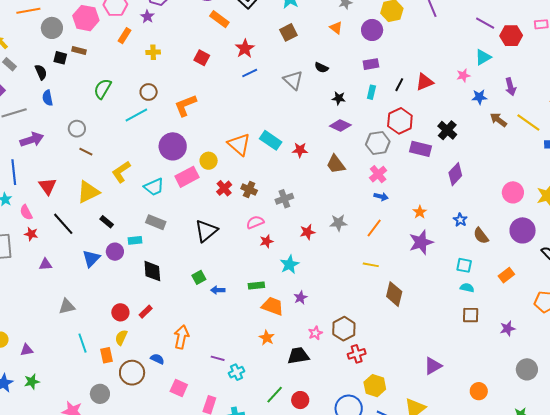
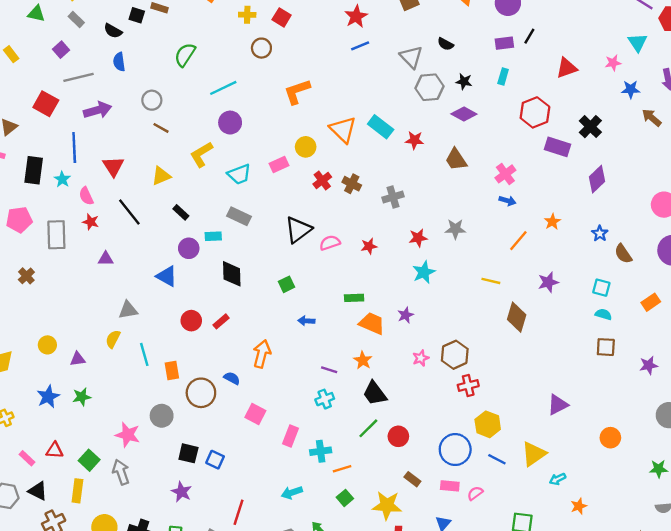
cyan triangle: (483, 57) -> (638, 42), turned -36
red square: (202, 58) -> (282, 17), moved
black semicircle: (41, 72) -> (113, 31), turned 140
black line: (399, 85) -> (529, 36), moved
brown circle: (149, 92) -> (261, 48), moved
orange L-shape: (185, 105) -> (297, 92), moved
gray hexagon: (378, 143) -> (430, 87), moved
purple circle: (173, 146) -> (230, 123), moved, size x0.7
pink rectangle: (187, 177) -> (279, 165), size x0.7
yellow triangle: (88, 192) -> (161, 176), size x0.7
pink semicircle: (255, 222) -> (330, 243), moved
orange line: (374, 228) -> (518, 241), moved
purple star: (421, 242) -> (548, 282), moved, size x0.7
blue triangle: (91, 258) -> (167, 276), moved, turned -48
cyan star: (289, 264) -> (424, 272), moved
blue arrow: (218, 290) -> (306, 321), moved
yellow semicircle: (121, 338) -> (113, 339), moved
black trapezoid: (298, 356) -> (375, 393), moved, turned -120
purple line: (218, 358) -> (329, 370), moved

